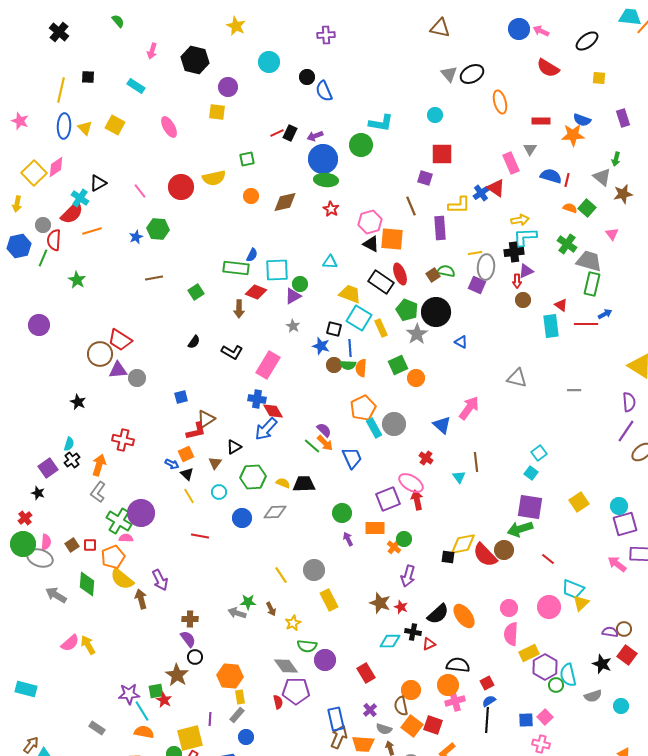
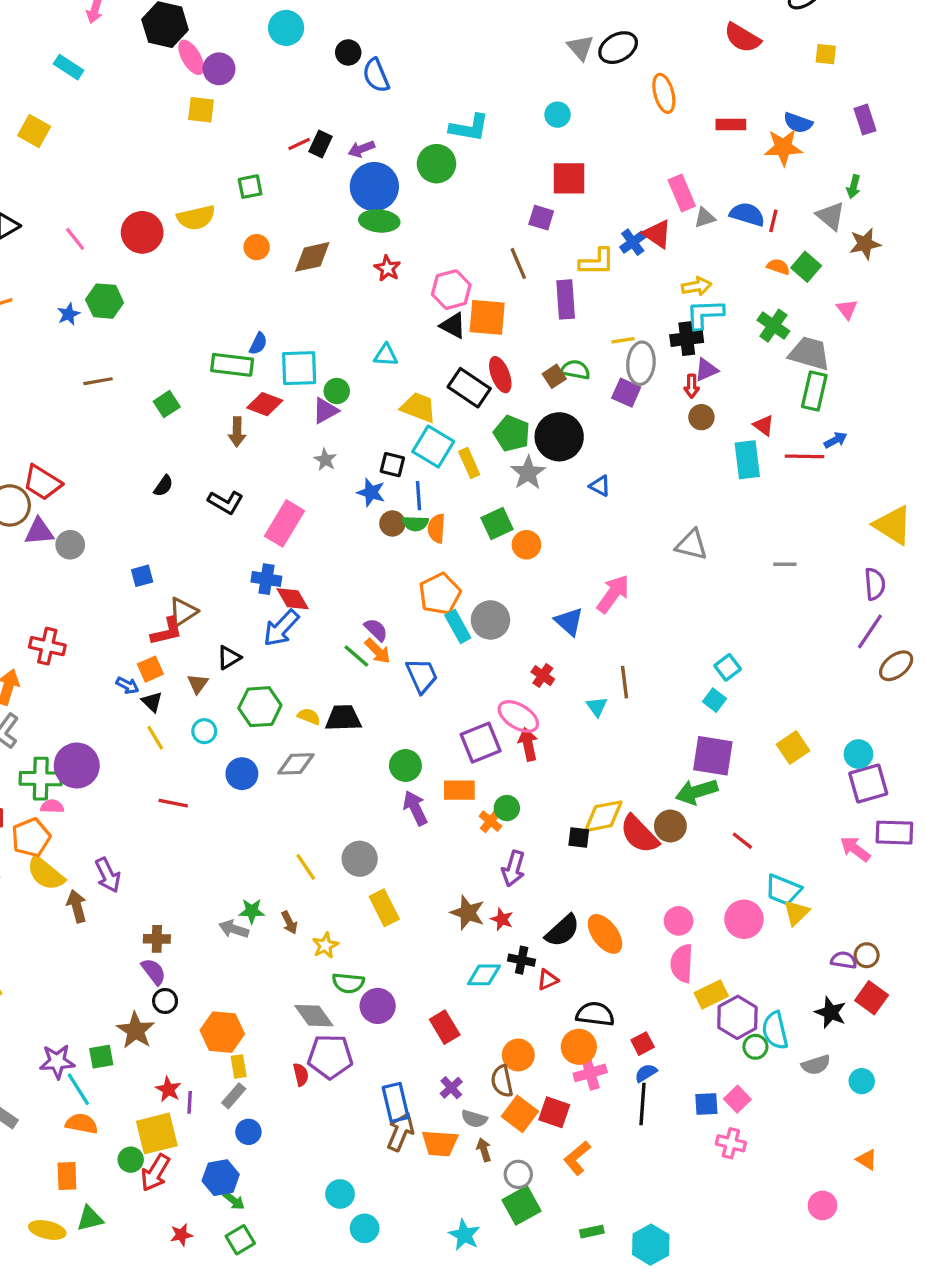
pink ellipse: (169, 127) -> (191, 57), moved
gray triangle: (530, 149) -> (705, 218), moved, turned 40
green cross: (119, 521) -> (41, 779), turned -30
purple arrow: (348, 539) -> (415, 808), size x1.5
red star: (164, 700) -> (168, 1089), moved

